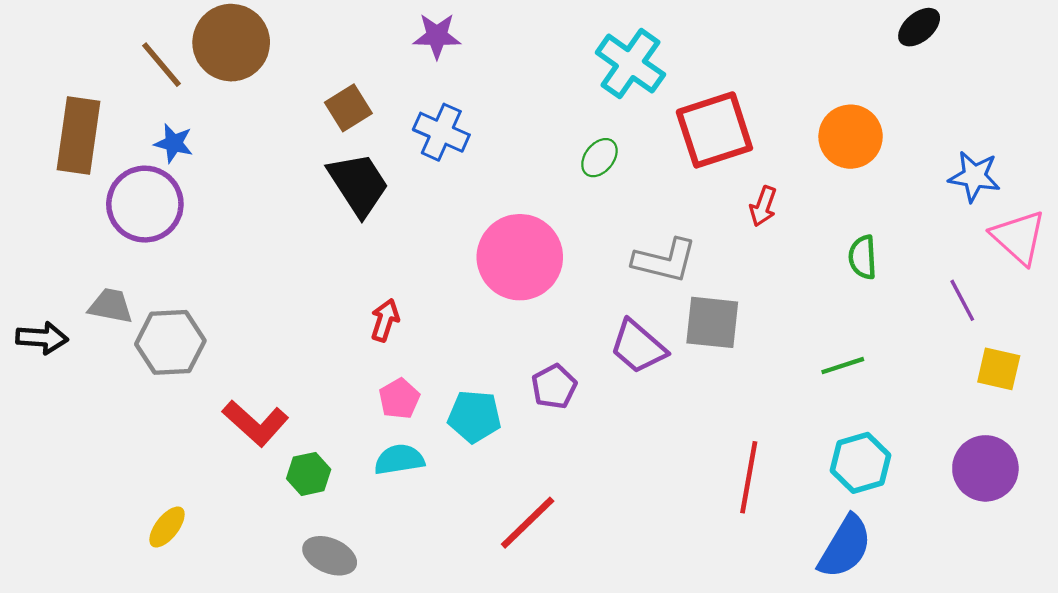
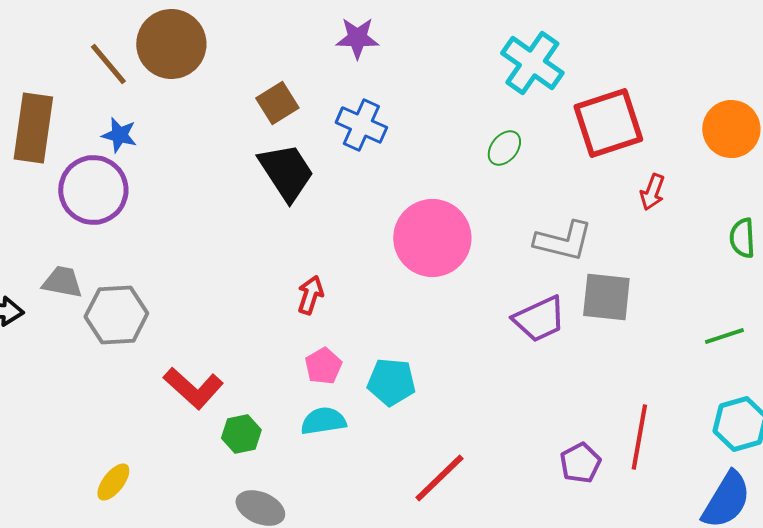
purple trapezoid: (638, 347) -> (539, 319), turned -66
purple pentagon: (554, 387) -> (580, 463), moved

